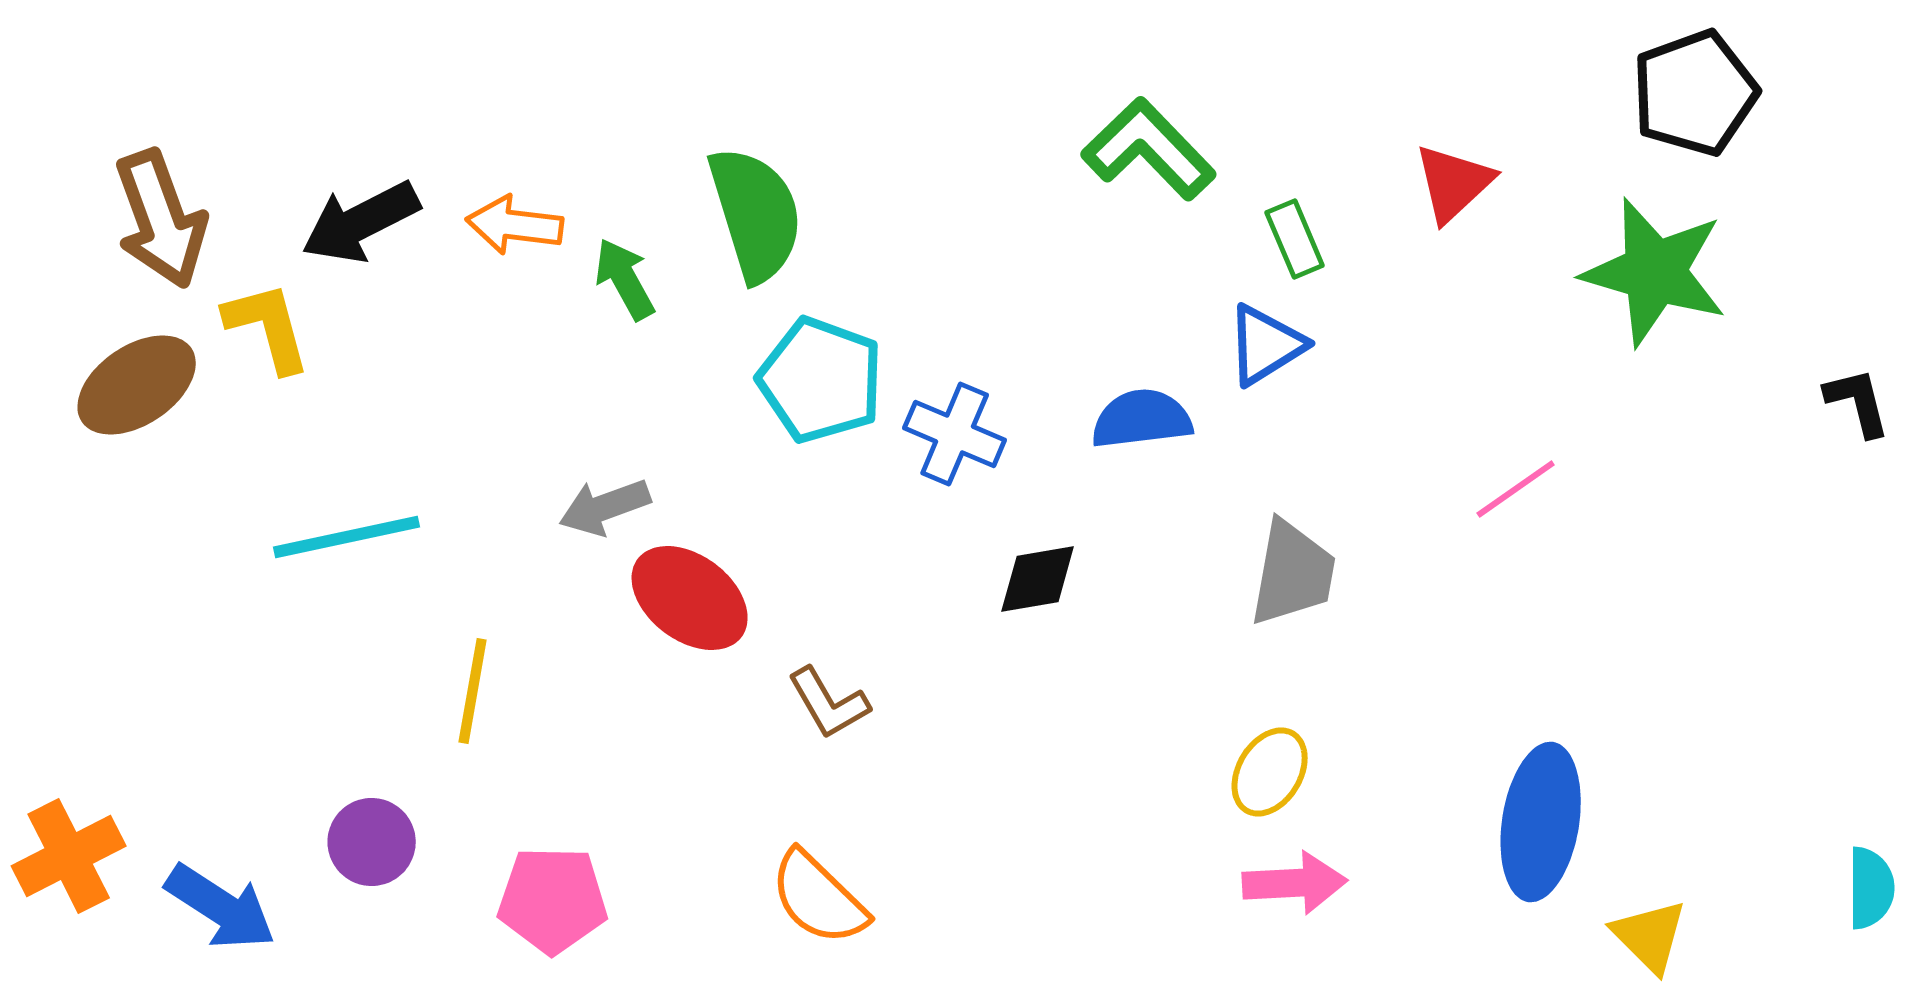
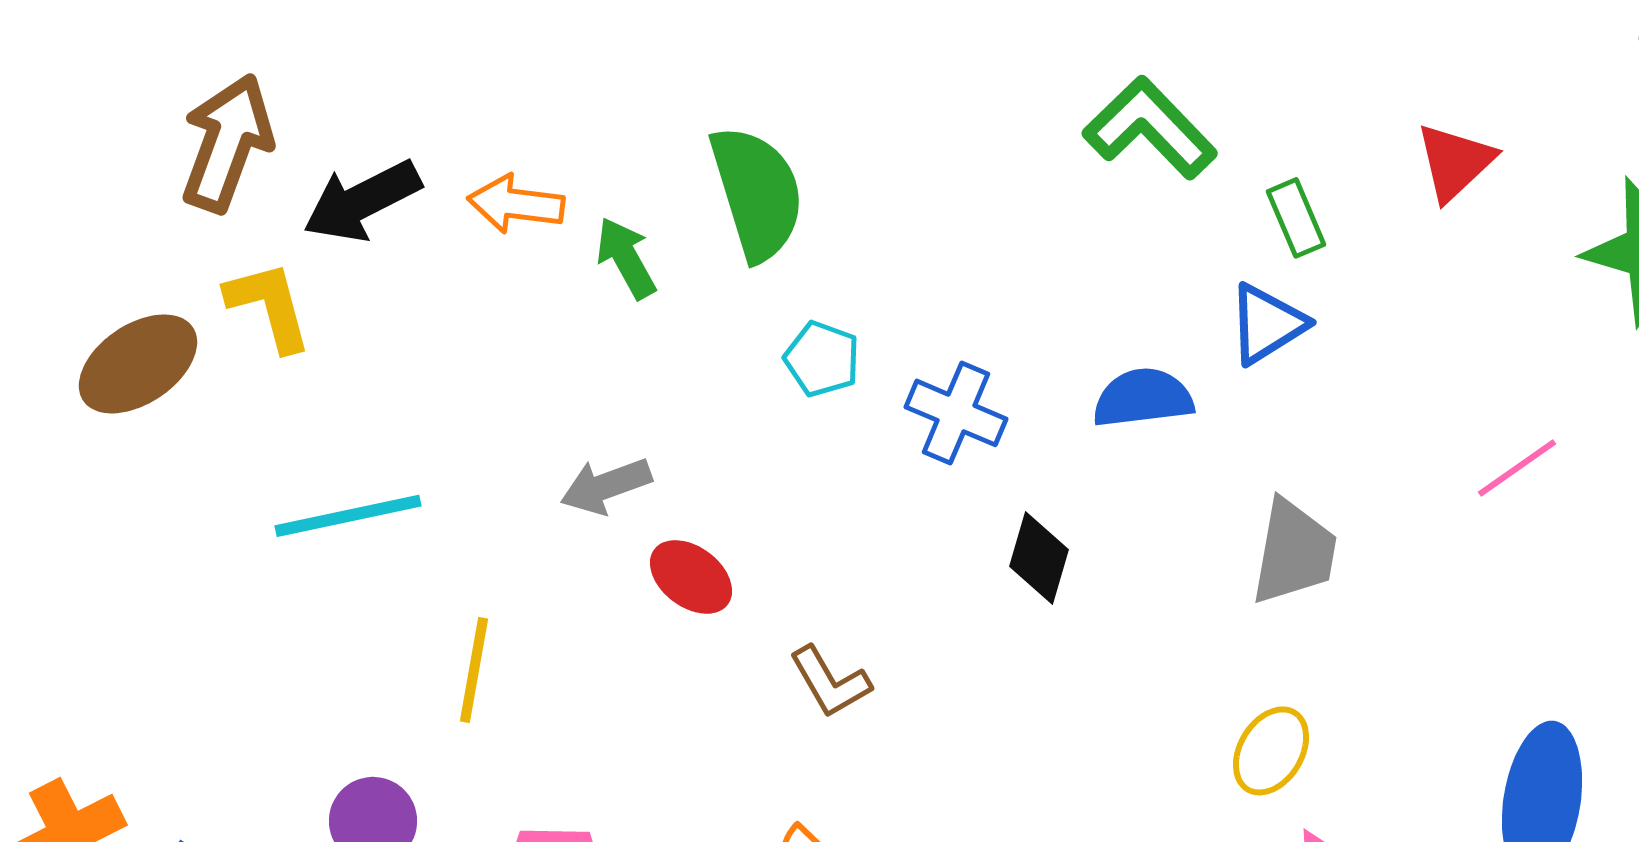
brown arrow: (161, 219) -> (227, 143), moved, turned -140
cyan pentagon: (821, 380) -> (822, 359), size x0.6
black diamond: (1038, 579) -> (1039, 558), turned -64
red ellipse: (690, 598) -> (691, 577), size x0.7

